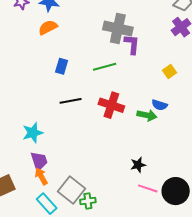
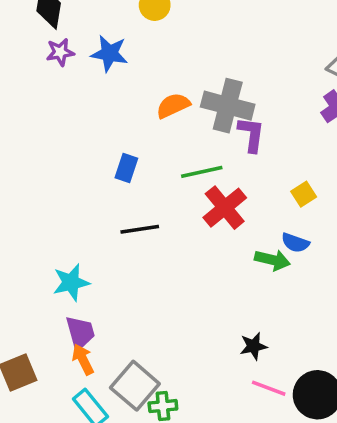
orange semicircle: (48, 27) -> (173, 106), moved
yellow square: (169, 71) -> (304, 194), moved
red cross: (111, 105) -> (225, 208), moved, turned 30

